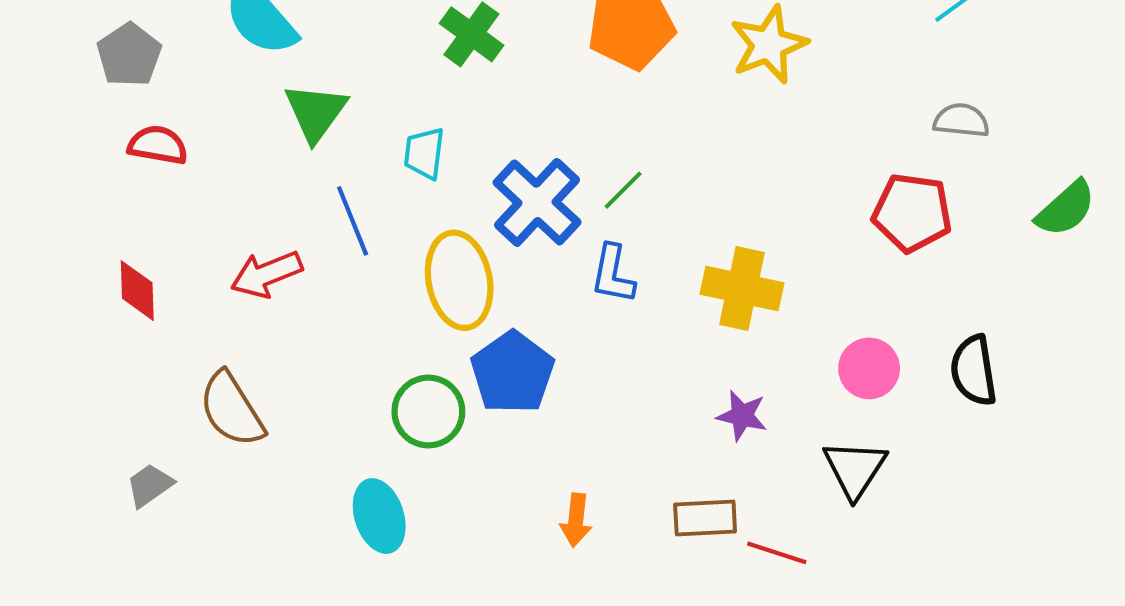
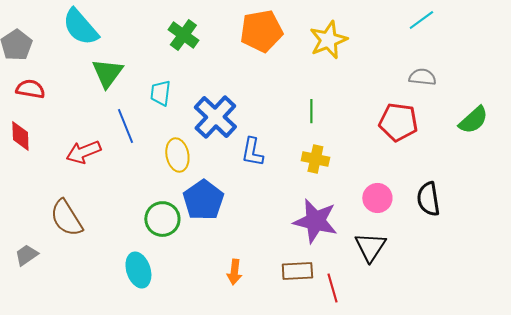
green line: (623, 190) -> (311, 111), moved, turned -45
yellow ellipse: (459, 280) -> (177, 155), size x0.7
yellow cross: (742, 289) -> (315, 159), size x0.7
red diamond: (137, 291) -> (20, 136), moved
purple star: (742, 416) -> (315, 221), size x1.8
red line: (777, 553) -> (332, 288), turned 56

